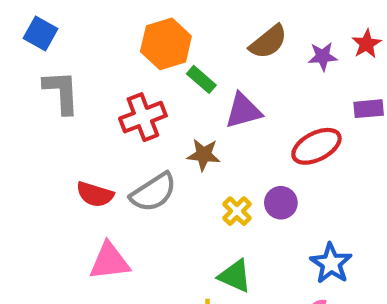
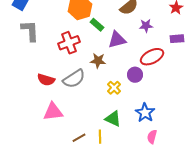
purple star: (323, 56) -> (146, 26), moved
purple circle: (281, 203) -> (135, 75), moved
blue star: (331, 263) -> (145, 113), moved

